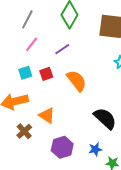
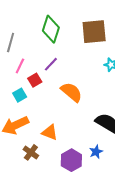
red square: (46, 74) -> (35, 80), moved
blue star: (95, 149) -> (96, 152), moved

